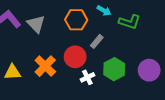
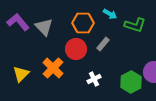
red circle: (75, 57) -> (76, 49), moved
green hexagon: (114, 69) -> (131, 82), moved
yellow triangle: (12, 72) -> (21, 74), turned -42

